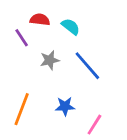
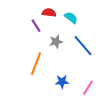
blue star: (65, 106) -> (62, 82), moved
orange line: (22, 109) -> (36, 64), moved

